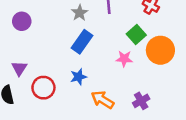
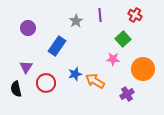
blue rectangle: (82, 42) -> (57, 46), moved
orange circle: (160, 50) -> (143, 69), moved
orange arrow: (103, 100) -> (95, 81), moved

